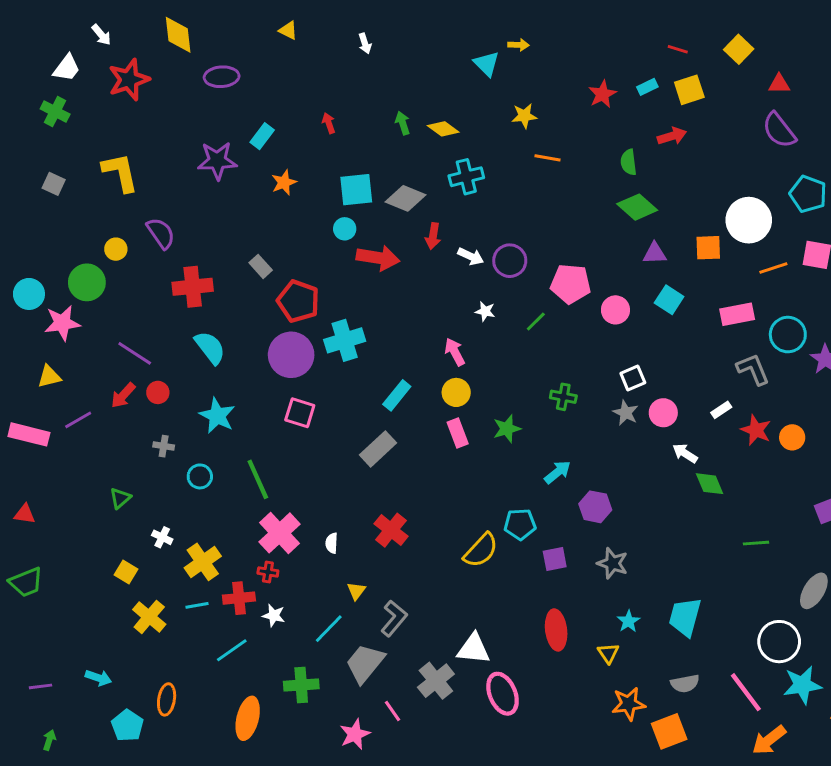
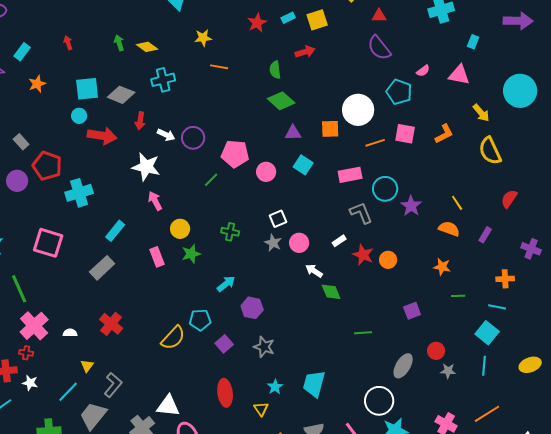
white star: (485, 311) -> (146, 167), moved, size x2.0
purple circle: (291, 355) -> (17, 181), moved, size x0.7
yellow circle: (456, 392) -> (180, 229), moved
pink square: (300, 413) -> (48, 243), size x1.4
white semicircle: (332, 543) -> (70, 333), turned 88
purple square: (555, 559) -> (224, 344), turned -30

